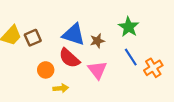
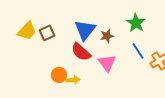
blue triangle: (74, 34) -> (85, 30), turned 50
orange circle: (46, 70) -> (59, 75), moved

